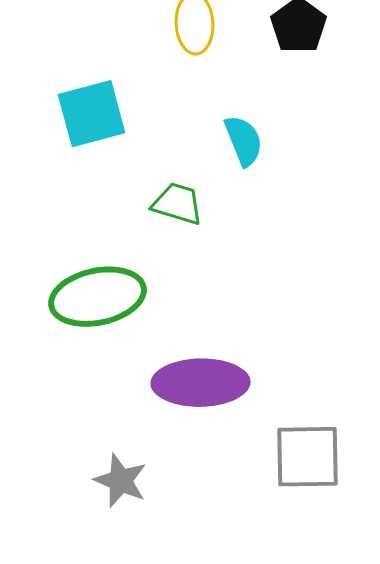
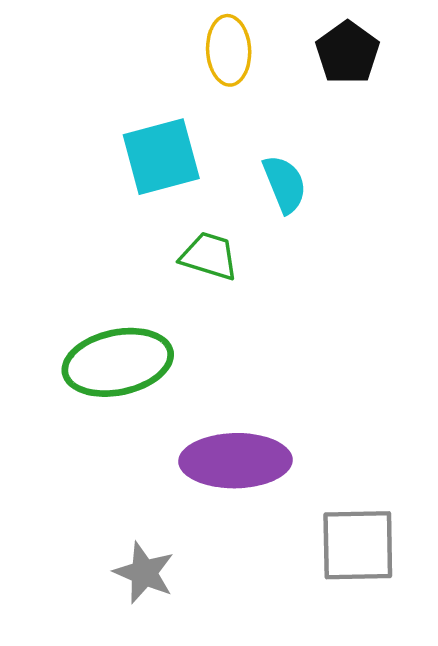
cyan square: (92, 114) -> (161, 157), moved

